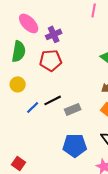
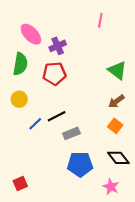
gray rectangle: (73, 109) -> (71, 133), moved
red square: (19, 163) -> (20, 183), turned 32

